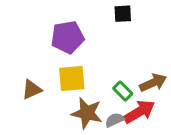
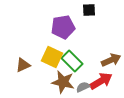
purple pentagon: (68, 37) -> (63, 27), moved
yellow square: (72, 79) -> (52, 57), turned 30
green rectangle: (123, 91) -> (72, 61), moved, size x1.5

